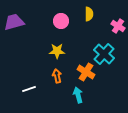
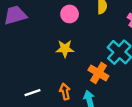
orange arrow: (57, 76) -> (65, 92), moved

